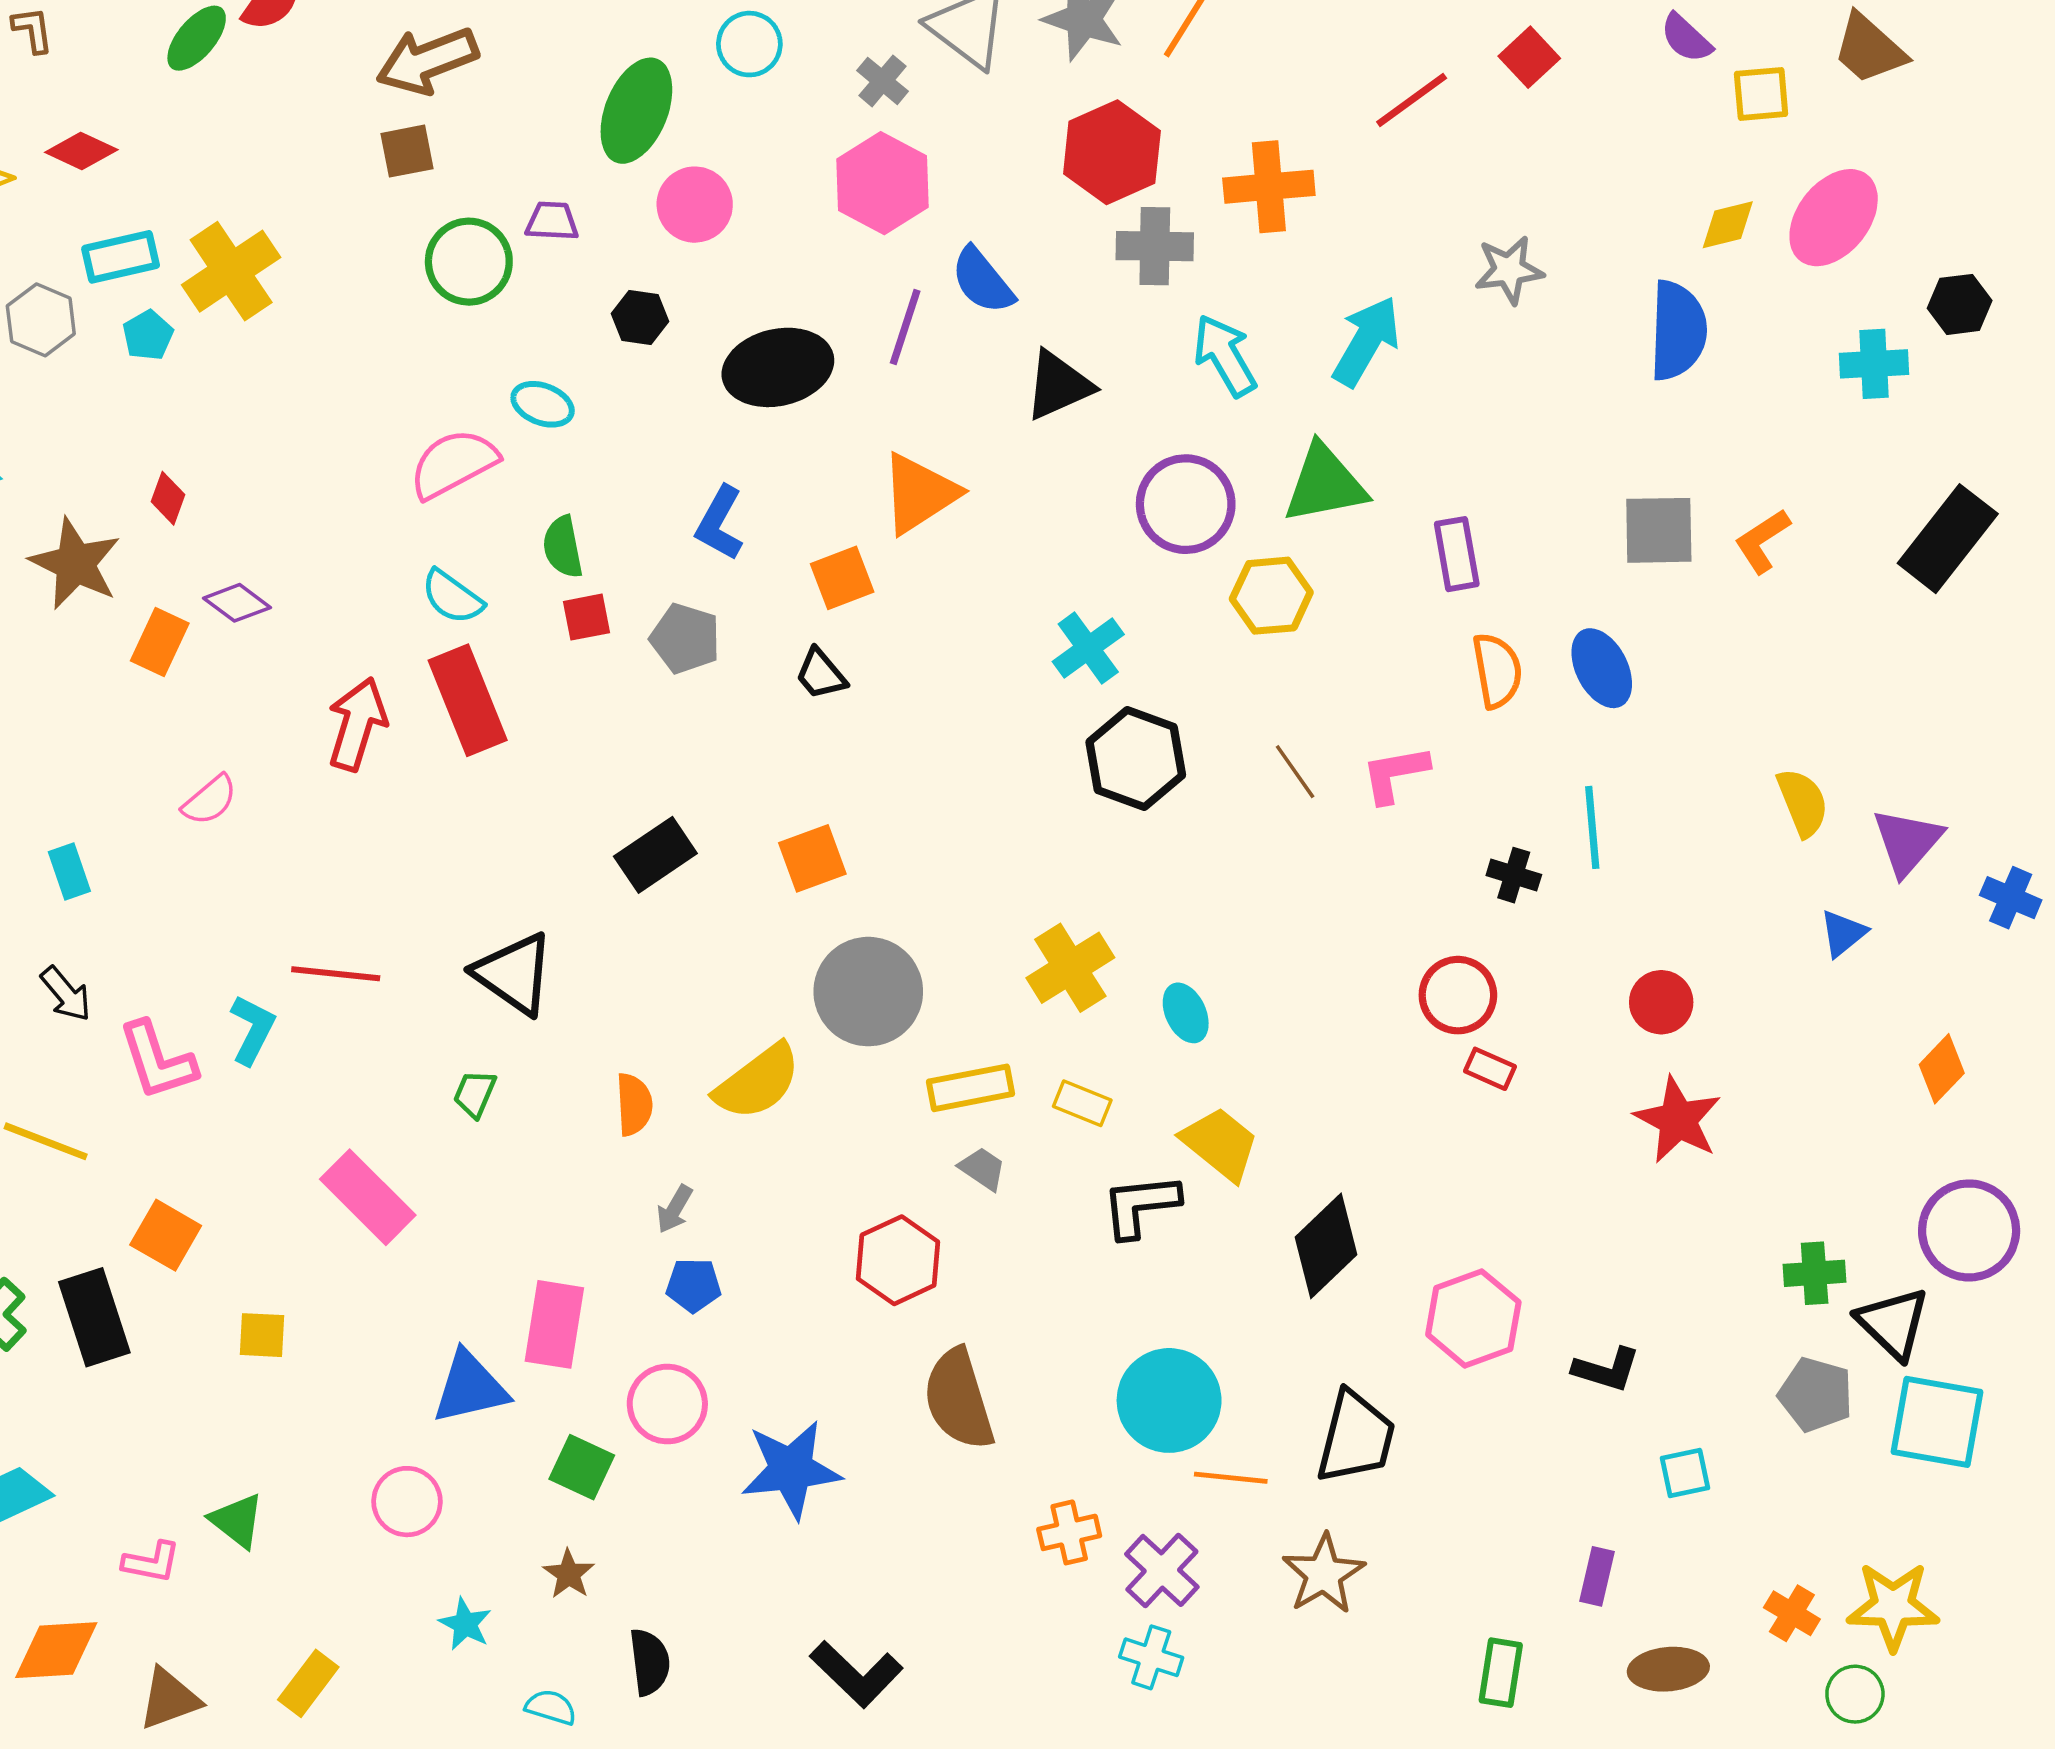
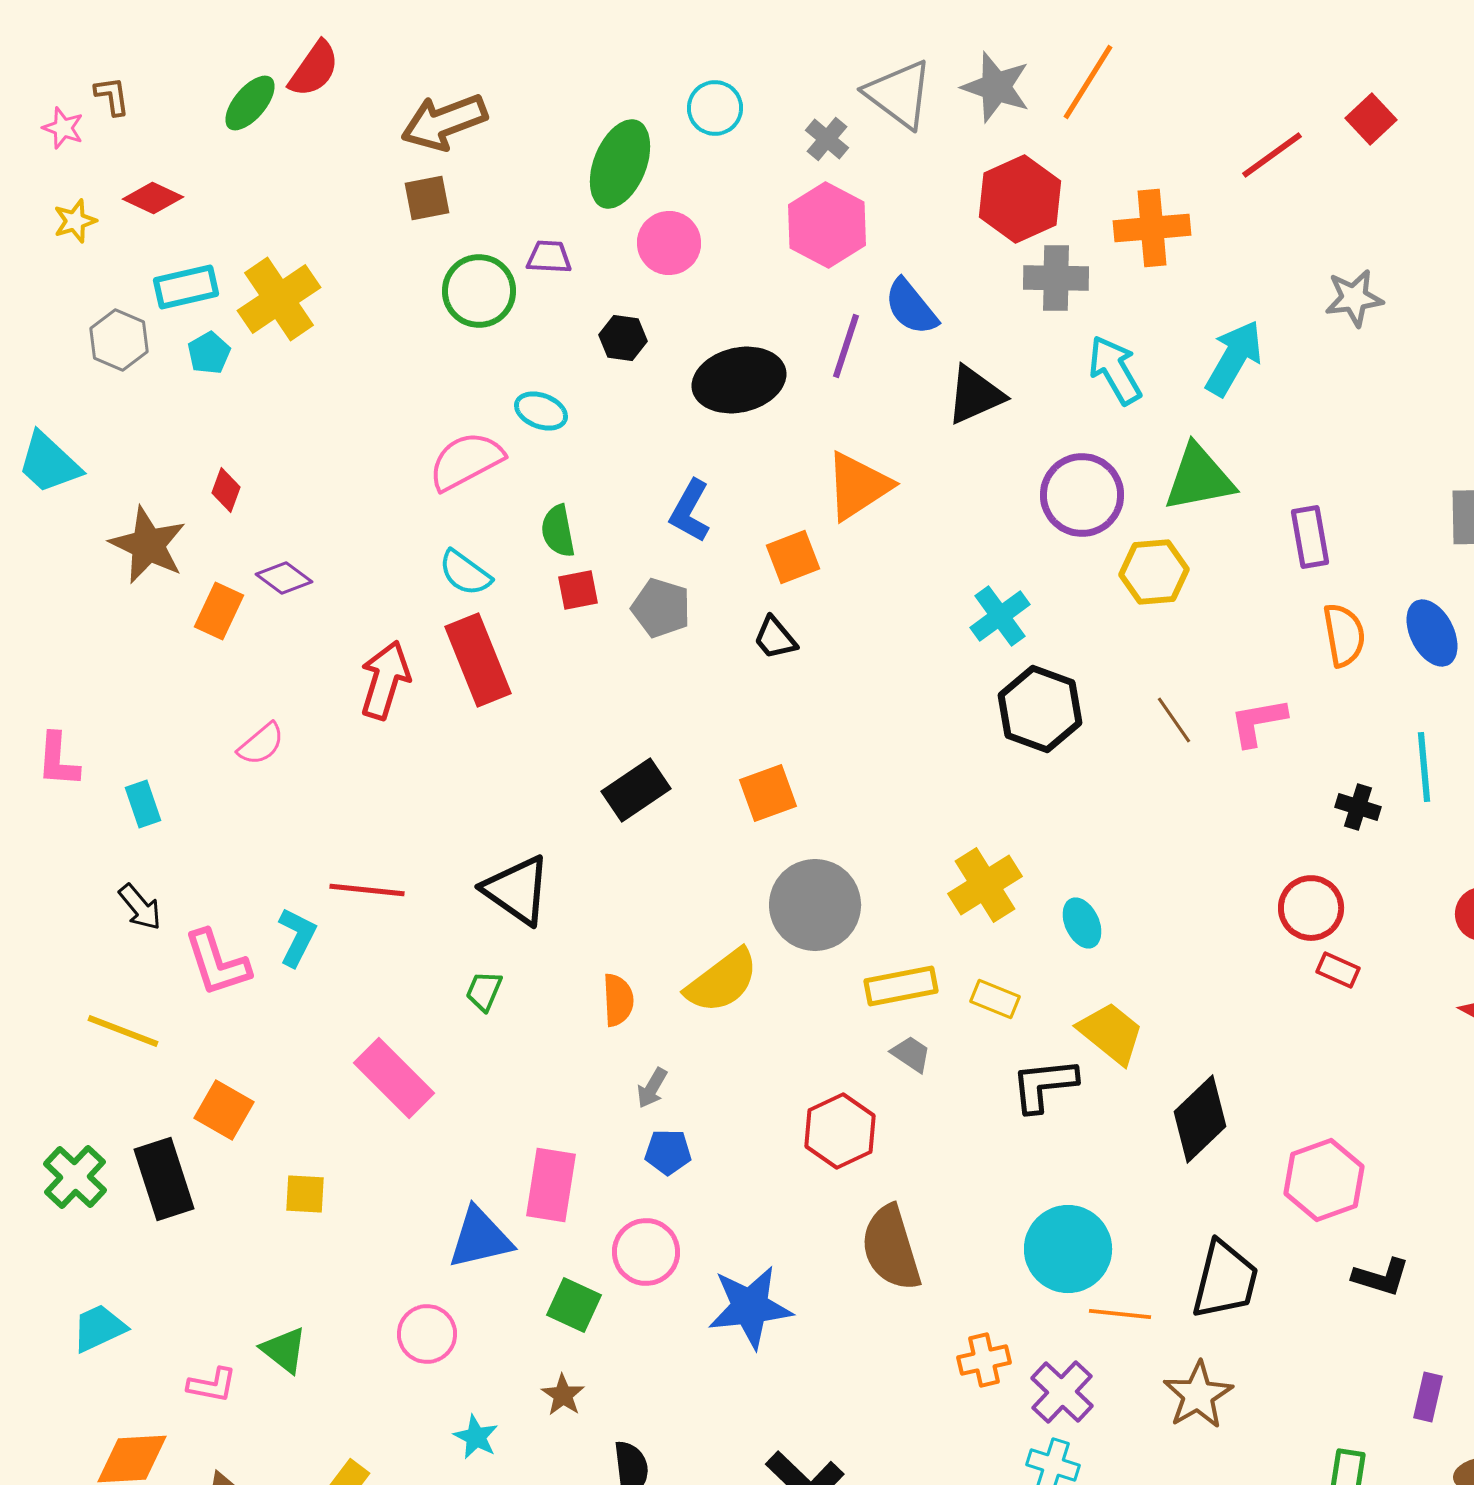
black L-shape: (1607, 1370) -> (1381, 1277), moved

